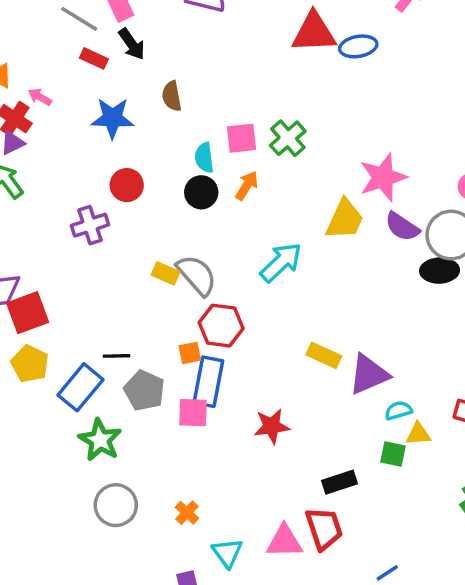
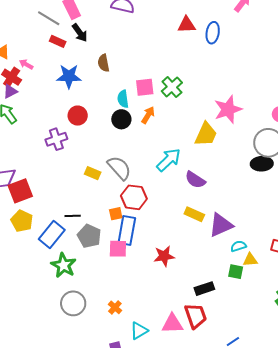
red triangle: (314, 32) -> (187, 25), size x0.7
blue ellipse: (358, 46) -> (213, 33), turned -70
purple semicircle: (402, 227) -> (195, 180), moved
yellow rectangle: (166, 273) -> (93, 173), moved
cyan triangle: (227, 553) -> (139, 331), turned 36

